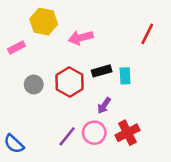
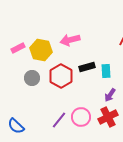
yellow hexagon: (44, 22) -> (41, 50), moved
purple arrow: (104, 106) -> (110, 95), moved

